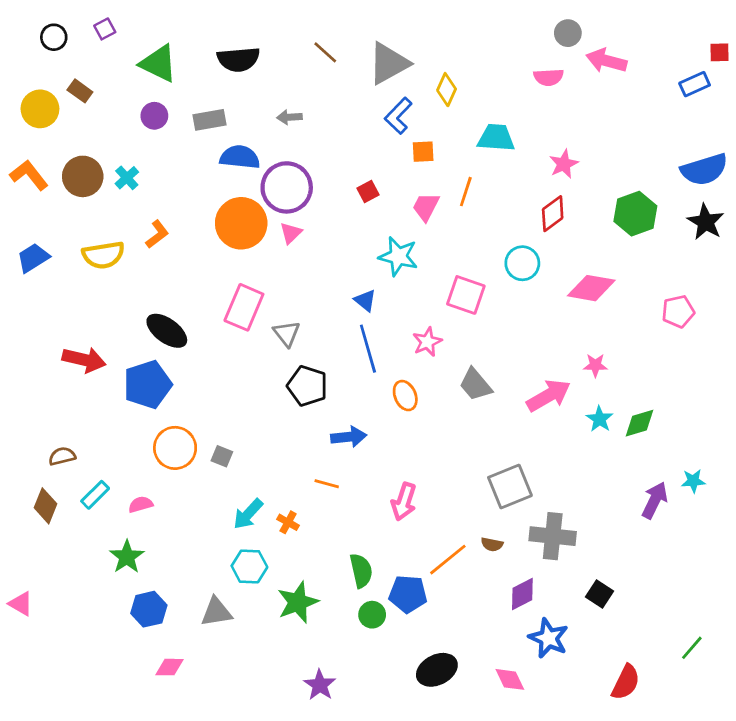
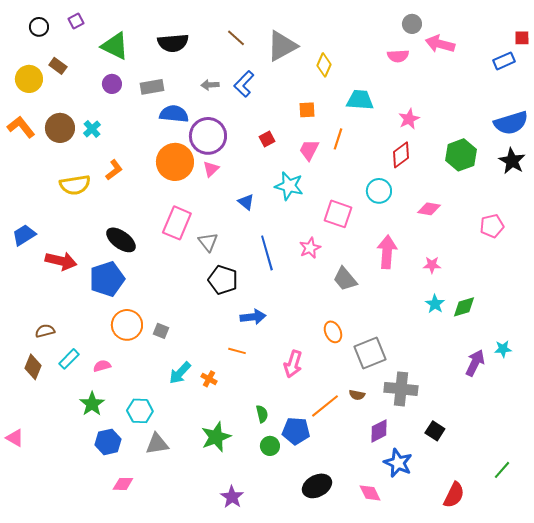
blue L-shape: (398, 116) -> (244, 84), moved
blue trapezoid: (33, 258) -> (24, 235), moved
pink diamond: (591, 288) -> (429, 209), size x0.7
blue triangle: (365, 300) -> (246, 202), moved
orange ellipse: (405, 396) -> (333, 332), moved
pink arrow: (549, 396) -> (387, 252), moved, turned -56
cyan hexagon: (249, 566) -> (140, 411), moved
green semicircle: (361, 571) -> (262, 414), size x0.7

